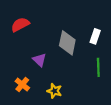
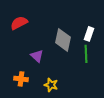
green line: (98, 67) -> (86, 54), moved
orange cross: (22, 85) -> (21, 79), turned -32

